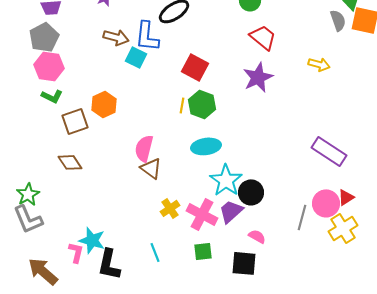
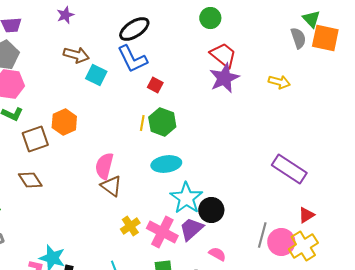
blue L-shape: (147, 36) -> (132, 59), moved, turned -32
red square: (195, 67) -> (155, 85), size x0.6
purple star: (258, 77) -> (224, 78), moved
pink circle: (326, 203) -> (281, 242), moved

